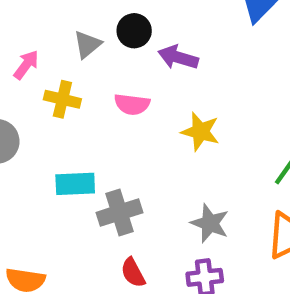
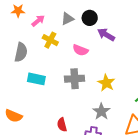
yellow star: (200, 132) -> (106, 83), moved
cyan rectangle: (75, 184) -> (36, 79), moved
gray cross: (119, 213) -> (75, 79), moved

